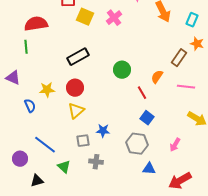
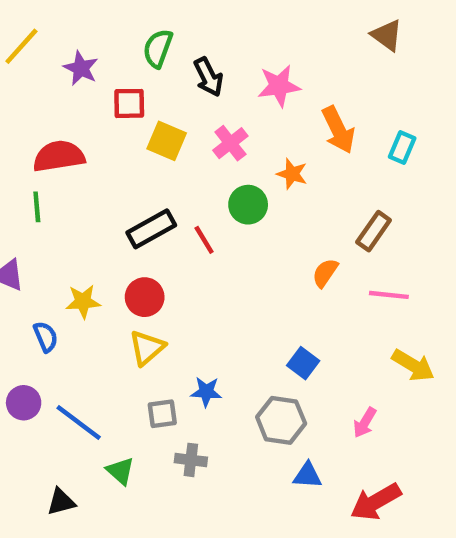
orange star: (197, 44) -> (292, 174), moved
green circle: (122, 70) -> (248, 205), moved
red line: (142, 93) -> (204, 240), moved
purple circle: (20, 159) -> (24, 403), moved

